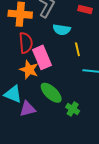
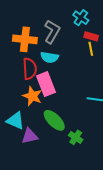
cyan semicircle: (62, 30) -> (49, 57), moved
yellow line: (77, 49) -> (91, 49), moved

